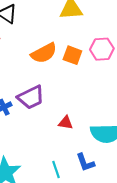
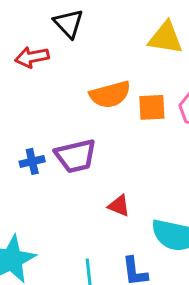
orange square: (72, 55) -> (152, 107), turned -36

